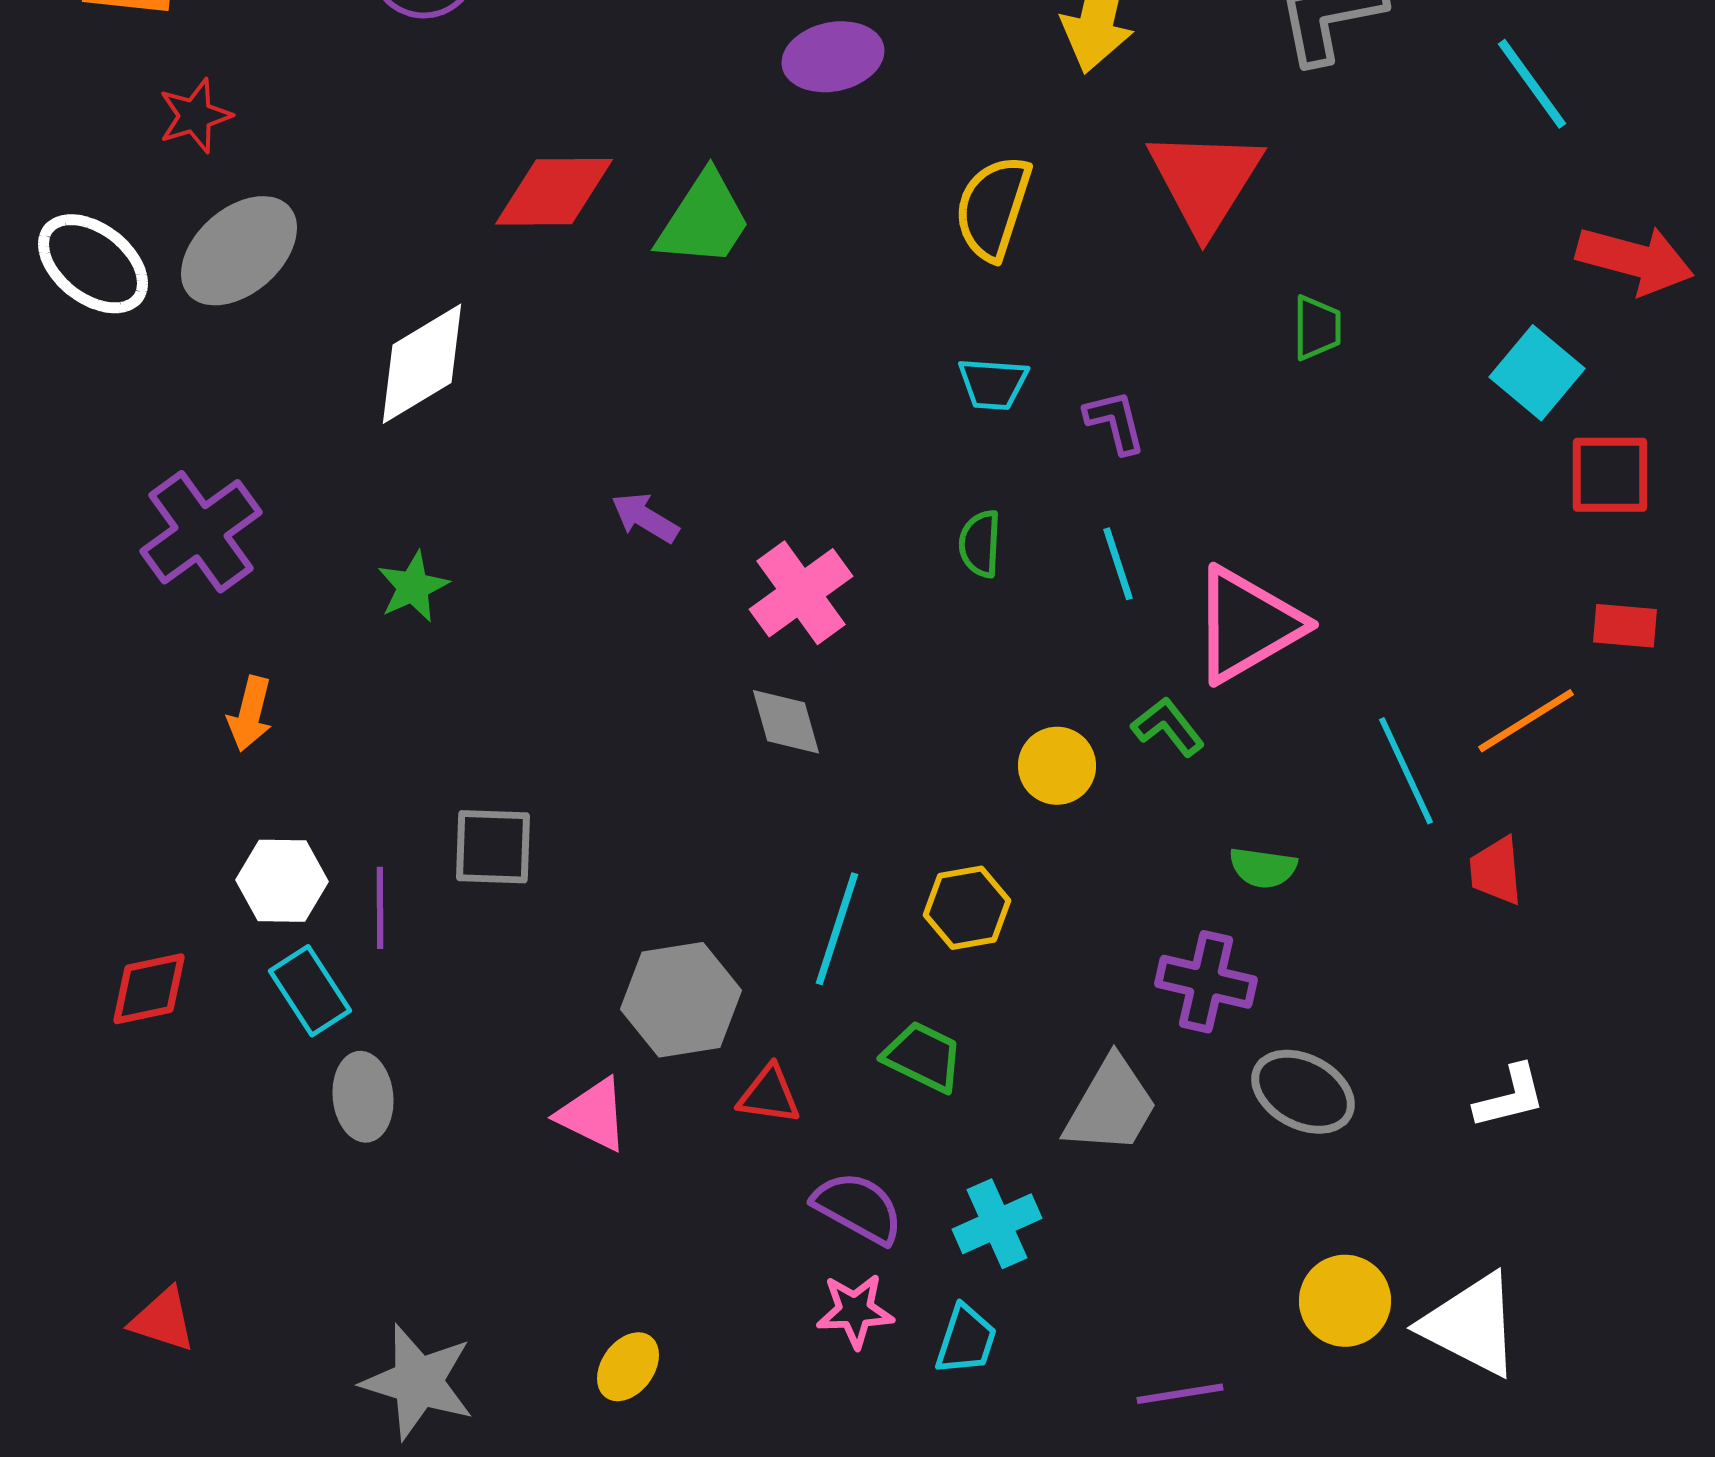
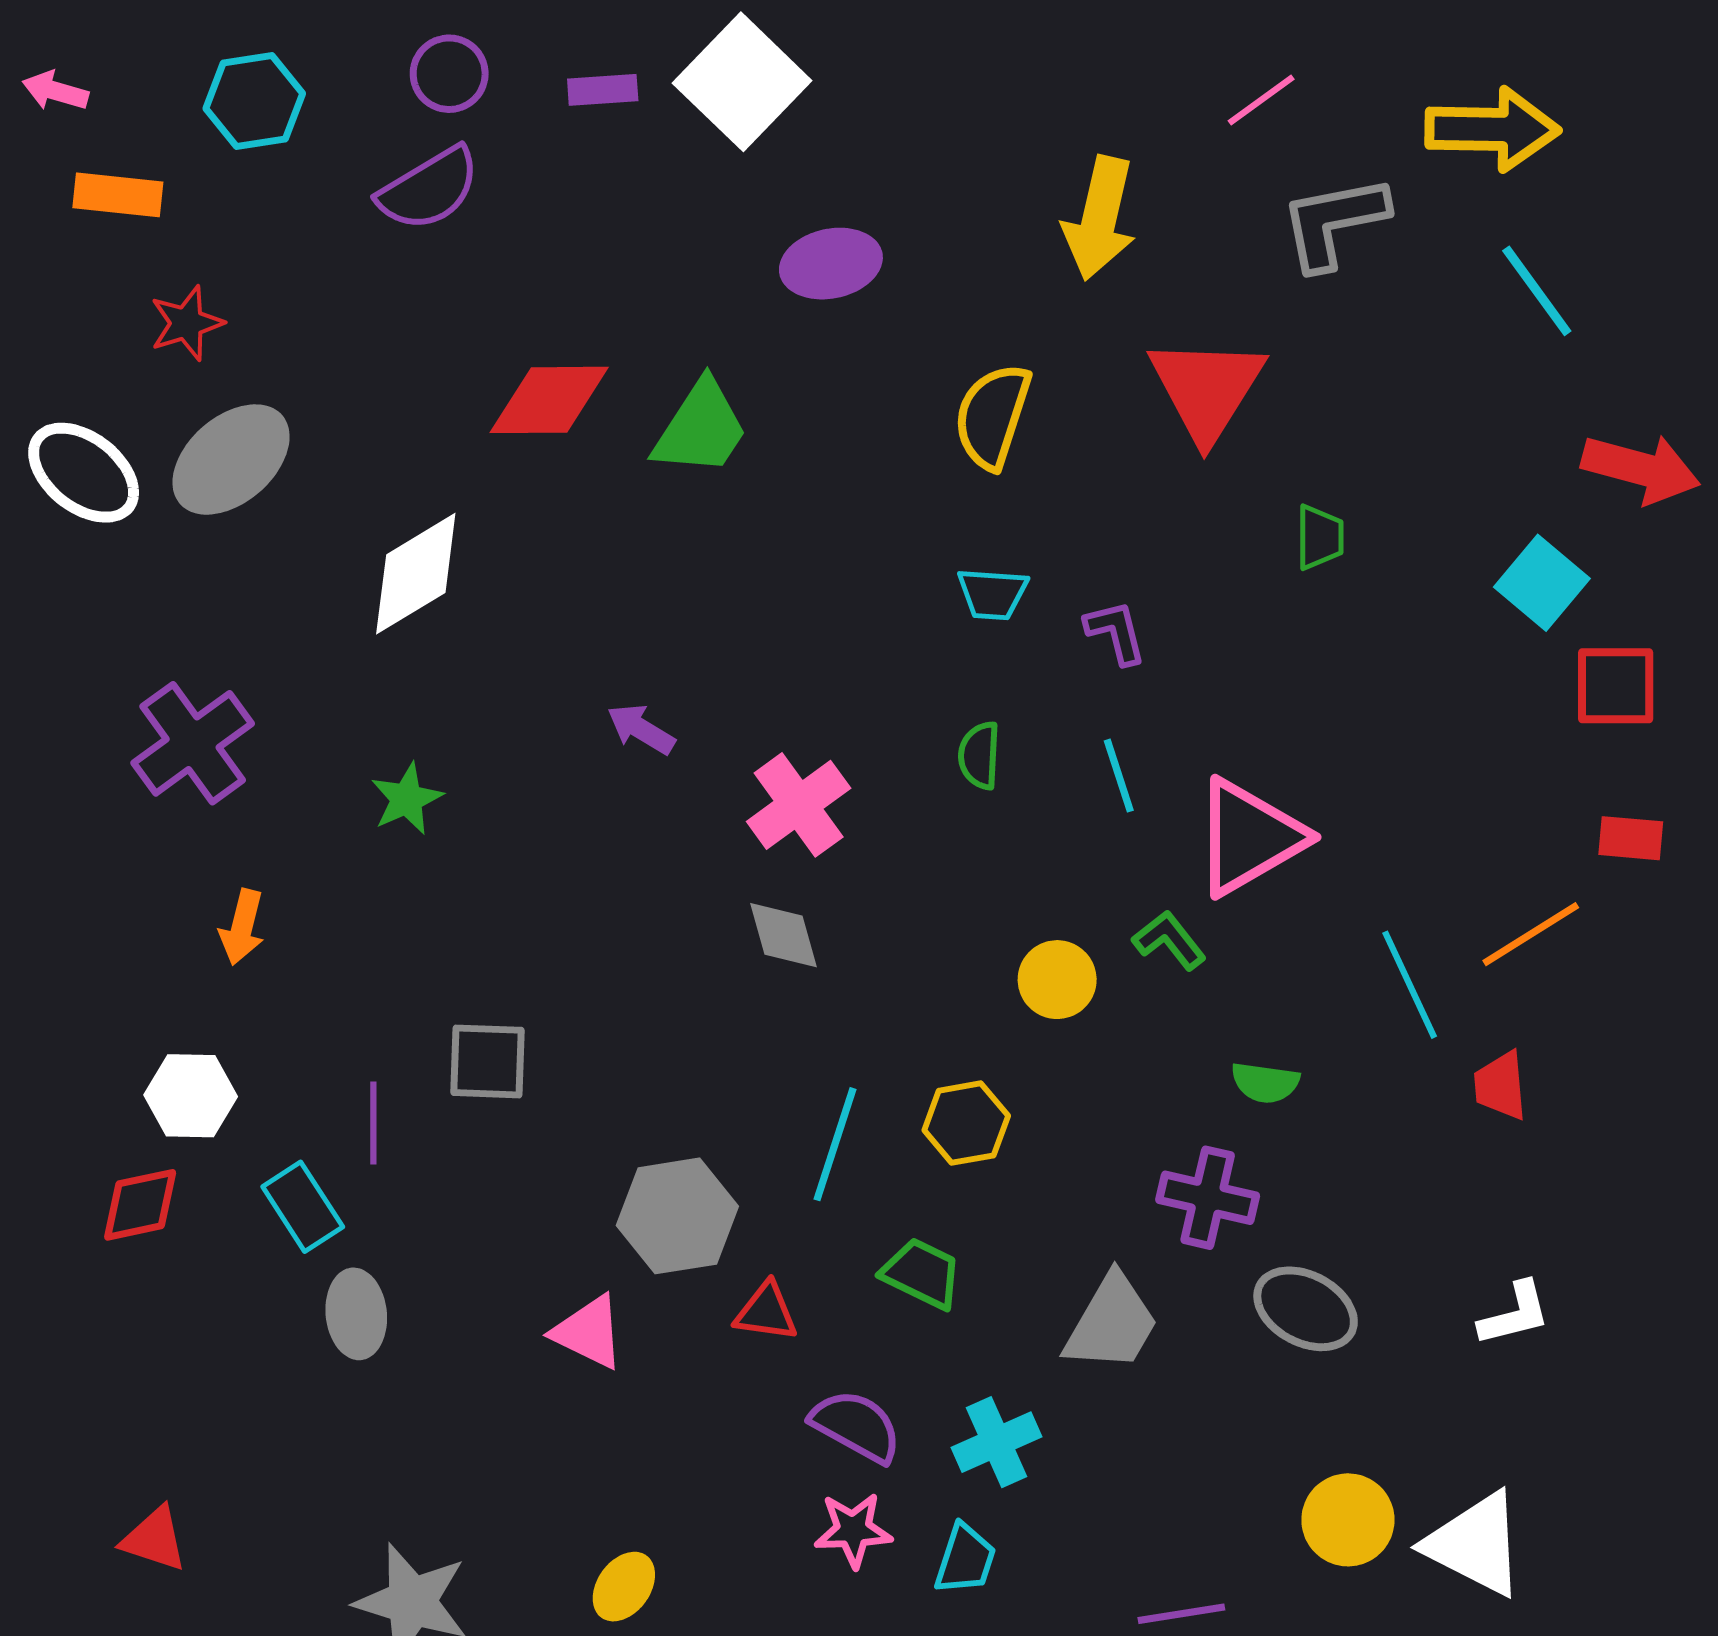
white hexagon: (282, 881) -> (191, 1096), moved

